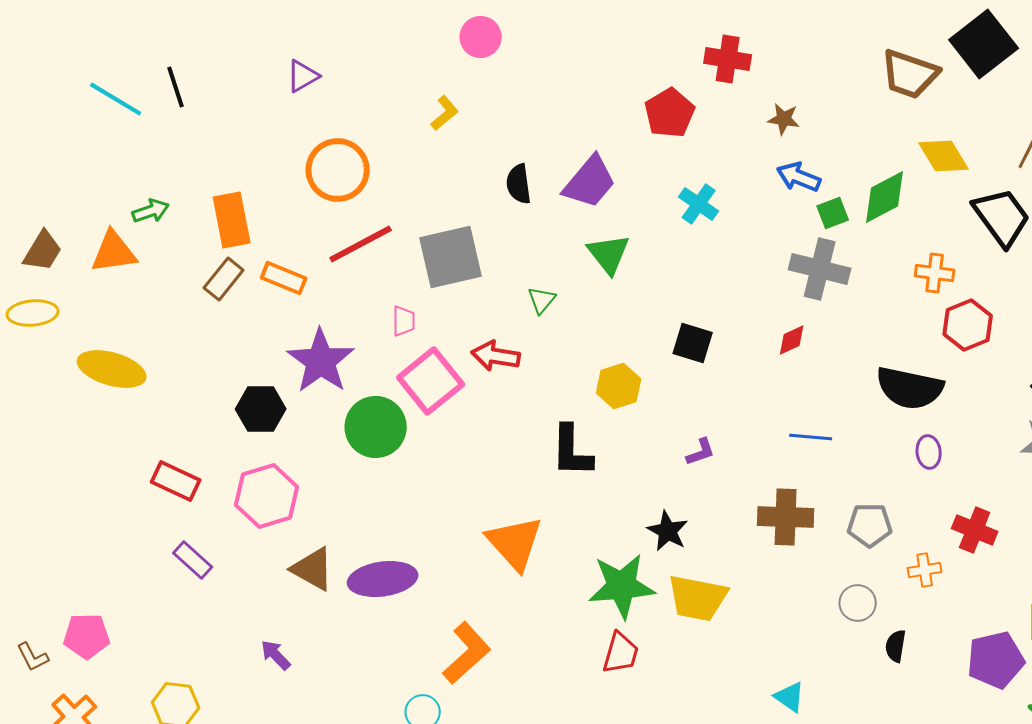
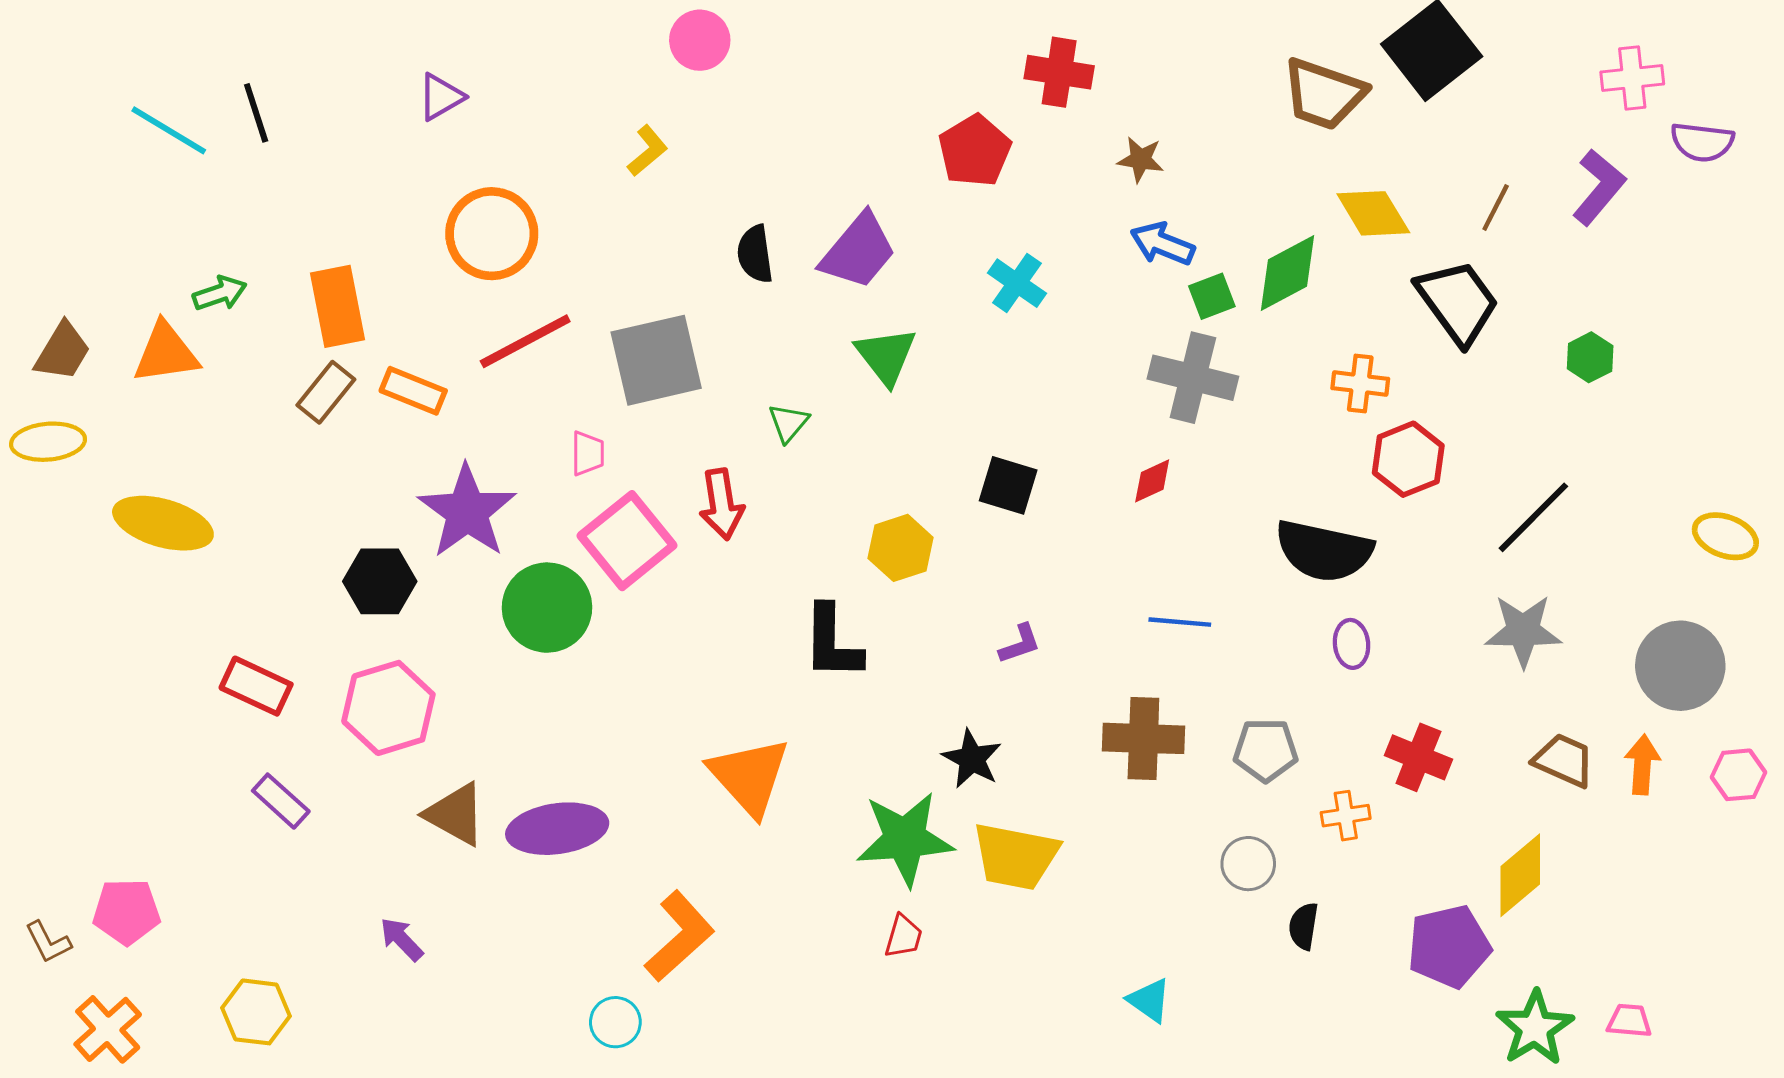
red arrow: (496, 356) -> (722, 504), turned -108
red trapezoid: (621, 653) -> (903, 936), size x0.7

